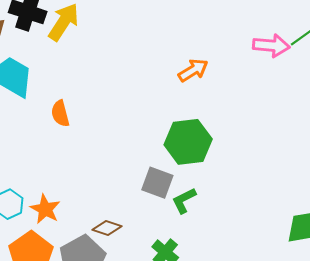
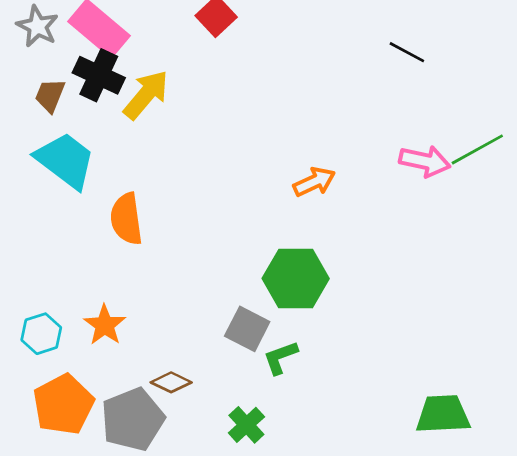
orange semicircle: (60, 114) -> (126, 219), size x1.4
orange star: (45, 209) -> (105, 325), moved

